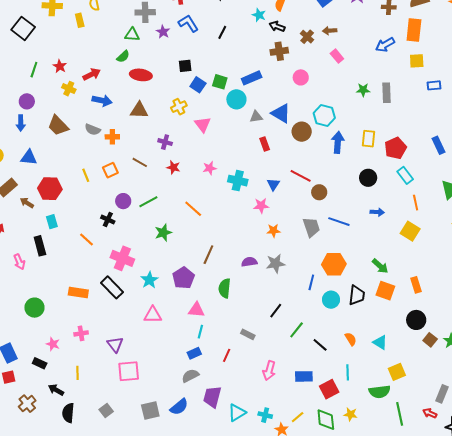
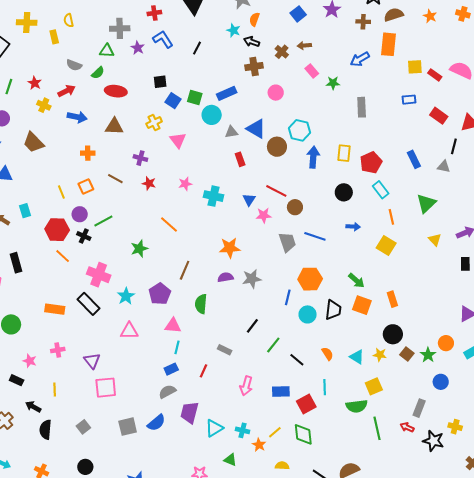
yellow square: (417, 61) -> (415, 67), moved
green star: (363, 90) -> (333, 83), moved
gray semicircle: (93, 130) -> (74, 65), moved
red hexagon: (50, 189) -> (57, 230), moved
purple circle: (123, 201) -> (80, 214), moved
green line: (148, 202) -> (103, 221), moved
pink star: (261, 206) -> (264, 215), moved
cyan rectangle: (52, 222) -> (25, 211), moved
orange star: (274, 231) -> (230, 248), moved, size x1.5
yellow star: (350, 414) -> (380, 355), moved

